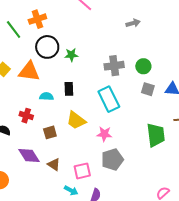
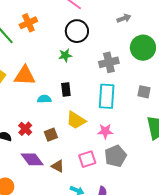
black circle: (47, 47) -> (77, 31), moved
green circle: (143, 66) -> (143, 48), moved, size x1.6
gray square: (148, 89) -> (144, 92), moved
cyan rectangle: (109, 99) -> (107, 96), turned 35
red cross: (26, 116) -> (25, 129), moved, turned 32
pink square: (82, 171) -> (87, 159), moved

